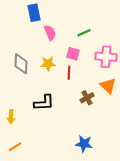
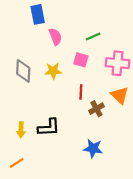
red line: (69, 73) -> (81, 92), moved
black L-shape: (44, 103) -> (49, 127), moved
yellow arrow: (11, 117) -> (21, 130), moved
blue star: (84, 144) -> (93, 149), moved

